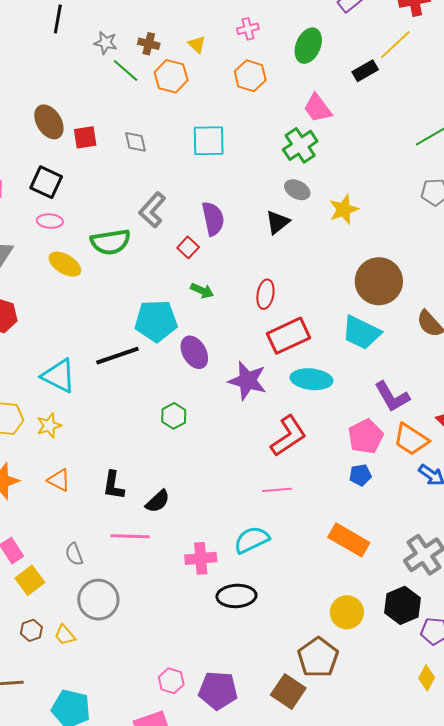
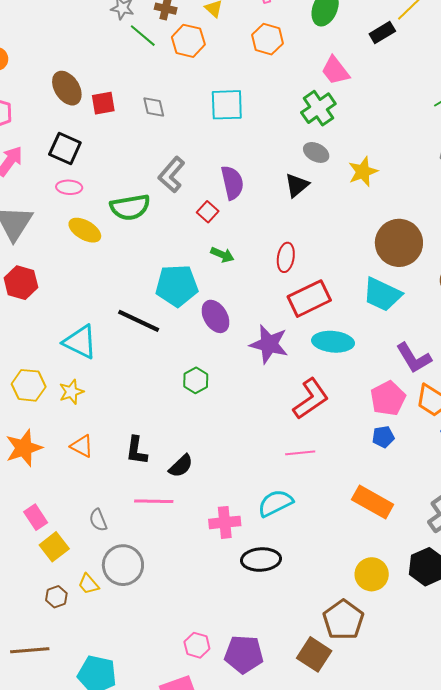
black line: (117, 356) -> (139, 321), turned 45
yellow trapezoid: (65, 635) -> (88, 584), moved

